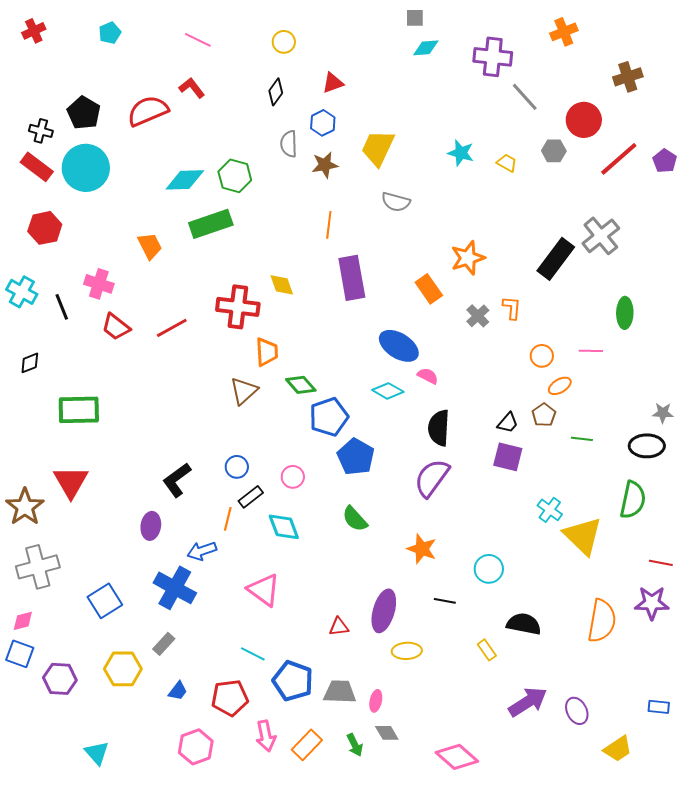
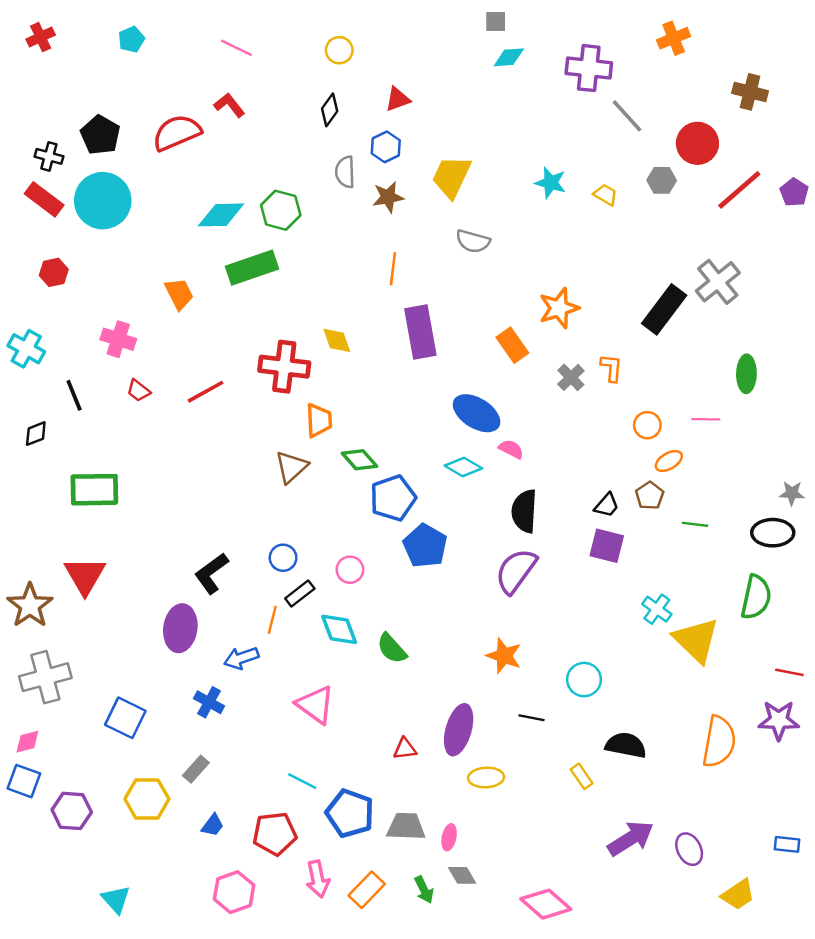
brown cross: (628, 77) -> (750, 92), turned 32
red hexagon: (45, 228) -> (54, 272), size x0.7
black line: (62, 307) -> (74, 395), moved
red trapezoid: (116, 327) -> (139, 391), size x0.7
green semicircle: (355, 519) -> (392, 649), moved
purple ellipse: (151, 526) -> (180, 628), size x1.4
blue cross: (175, 588) -> (209, 702), size x0.6
blue square: (105, 601) -> (125, 718), turned -32

